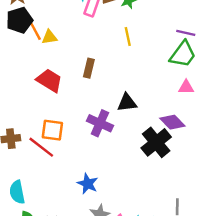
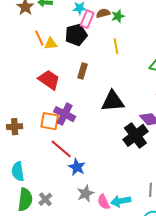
black pentagon: (20, 20) -> (76, 35), moved
black triangle: (127, 103) -> (113, 101), size x1.4
purple cross: (100, 123) -> (65, 114), moved
red line: (41, 147) -> (61, 149), moved

